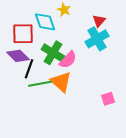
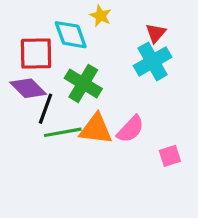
pink semicircle: (68, 60) -> (130, 129), moved
orange triangle: (61, 82) -> (96, 129), turned -35

